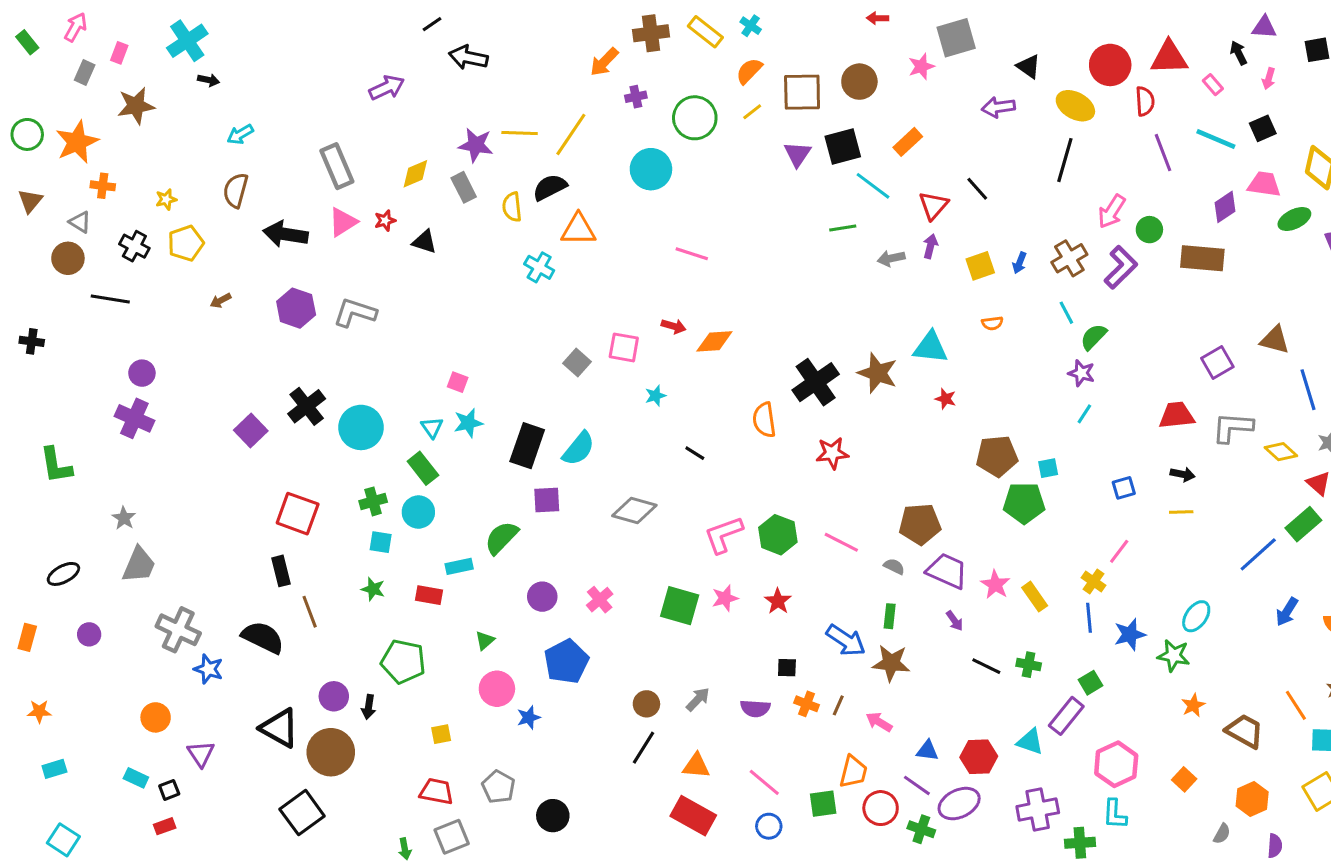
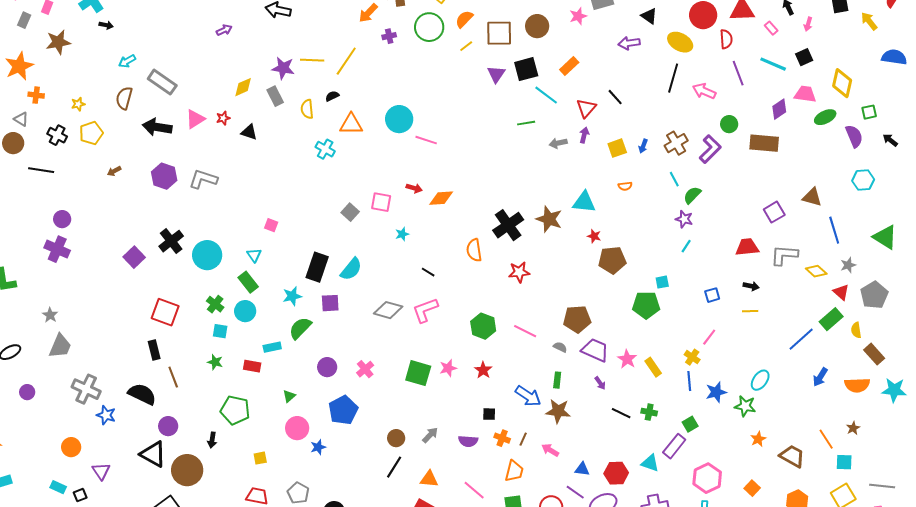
purple arrow: (387, 88) -> (224, 30), size x0.7
green circle: (695, 118) -> (429, 27), moved
gray rectangle: (337, 166) -> (162, 82), moved, turned -32
cyan circle: (651, 169) -> (399, 119), moved
black semicircle: (550, 187) -> (332, 96), size x0.6
pink arrow: (1112, 211) -> (704, 91), moved, turned 80
cyan star: (468, 423) -> (292, 296), moved
brown pentagon: (997, 456) -> (612, 260), moved
green cross: (373, 501) -> (215, 304), turned -36
pink L-shape: (723, 535) -> (425, 310), moved
purple circle: (334, 696) -> (168, 426), moved
orange trapezoid: (853, 772) -> (514, 471), moved

